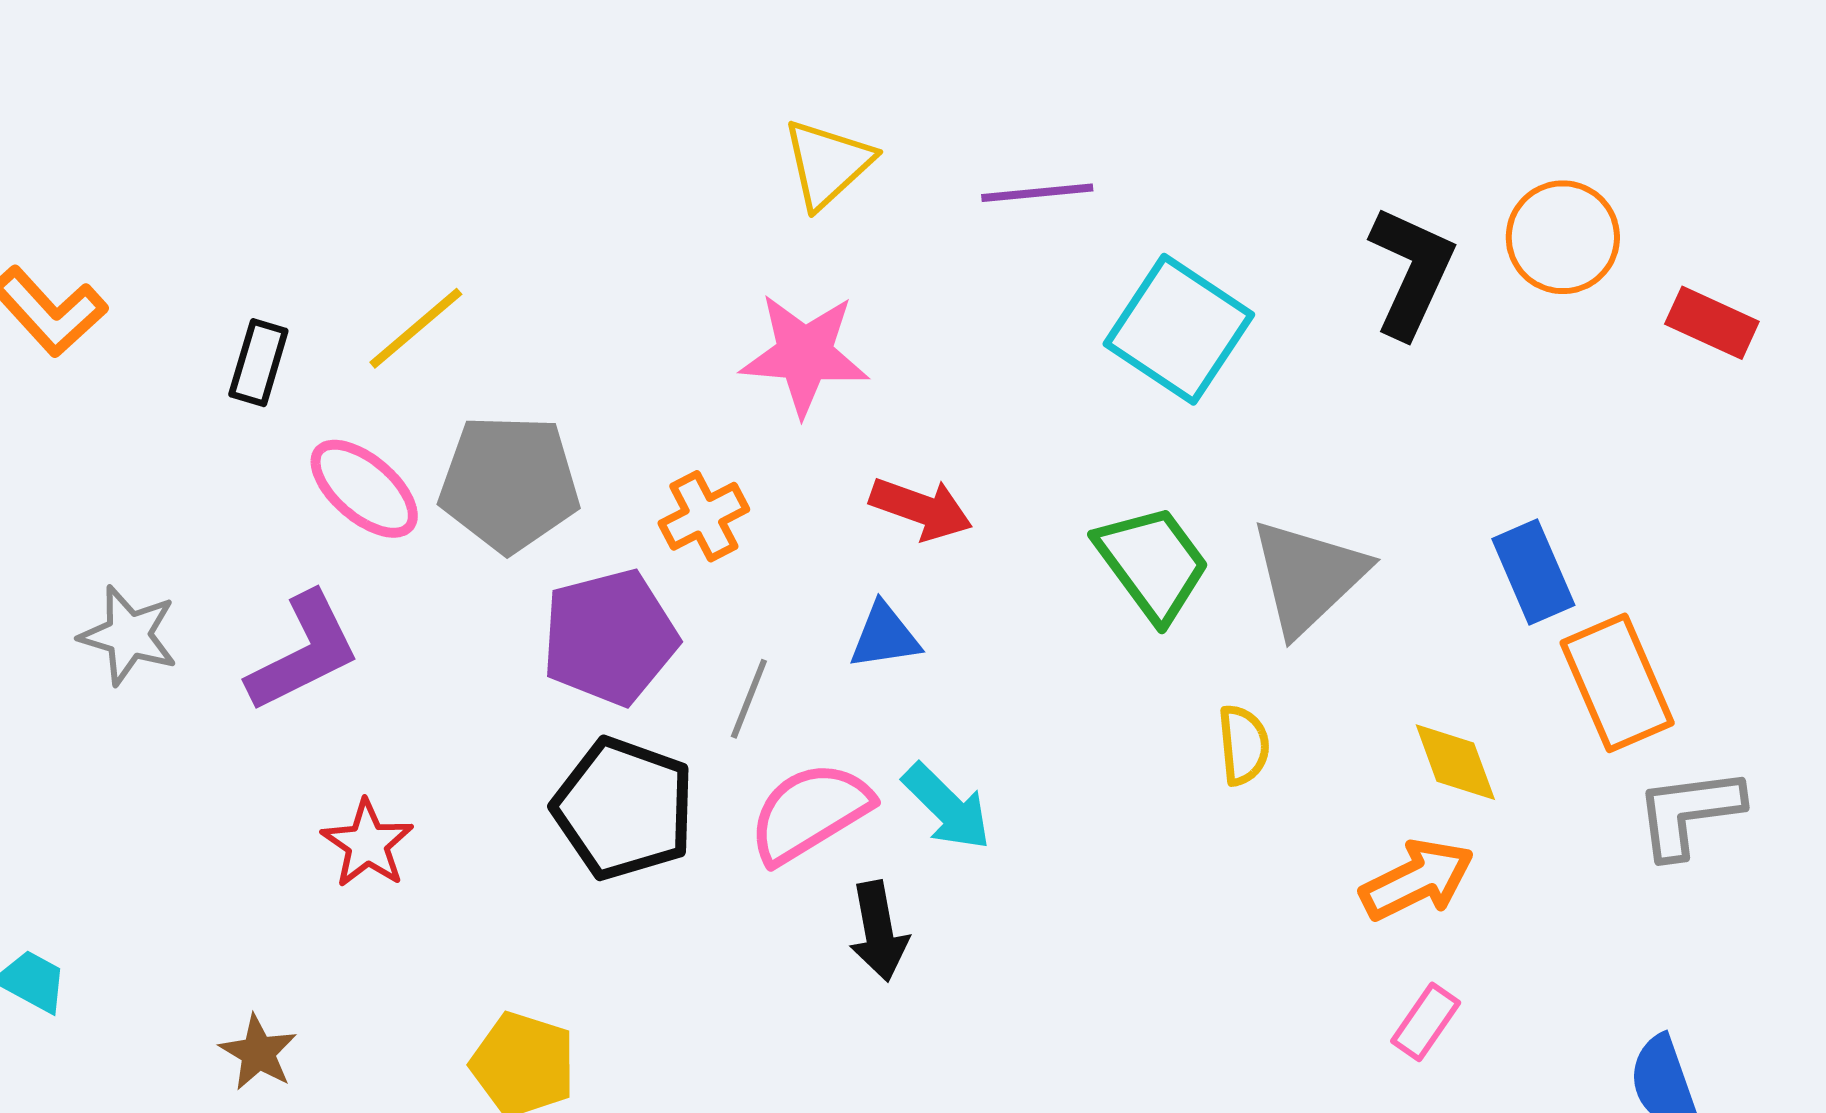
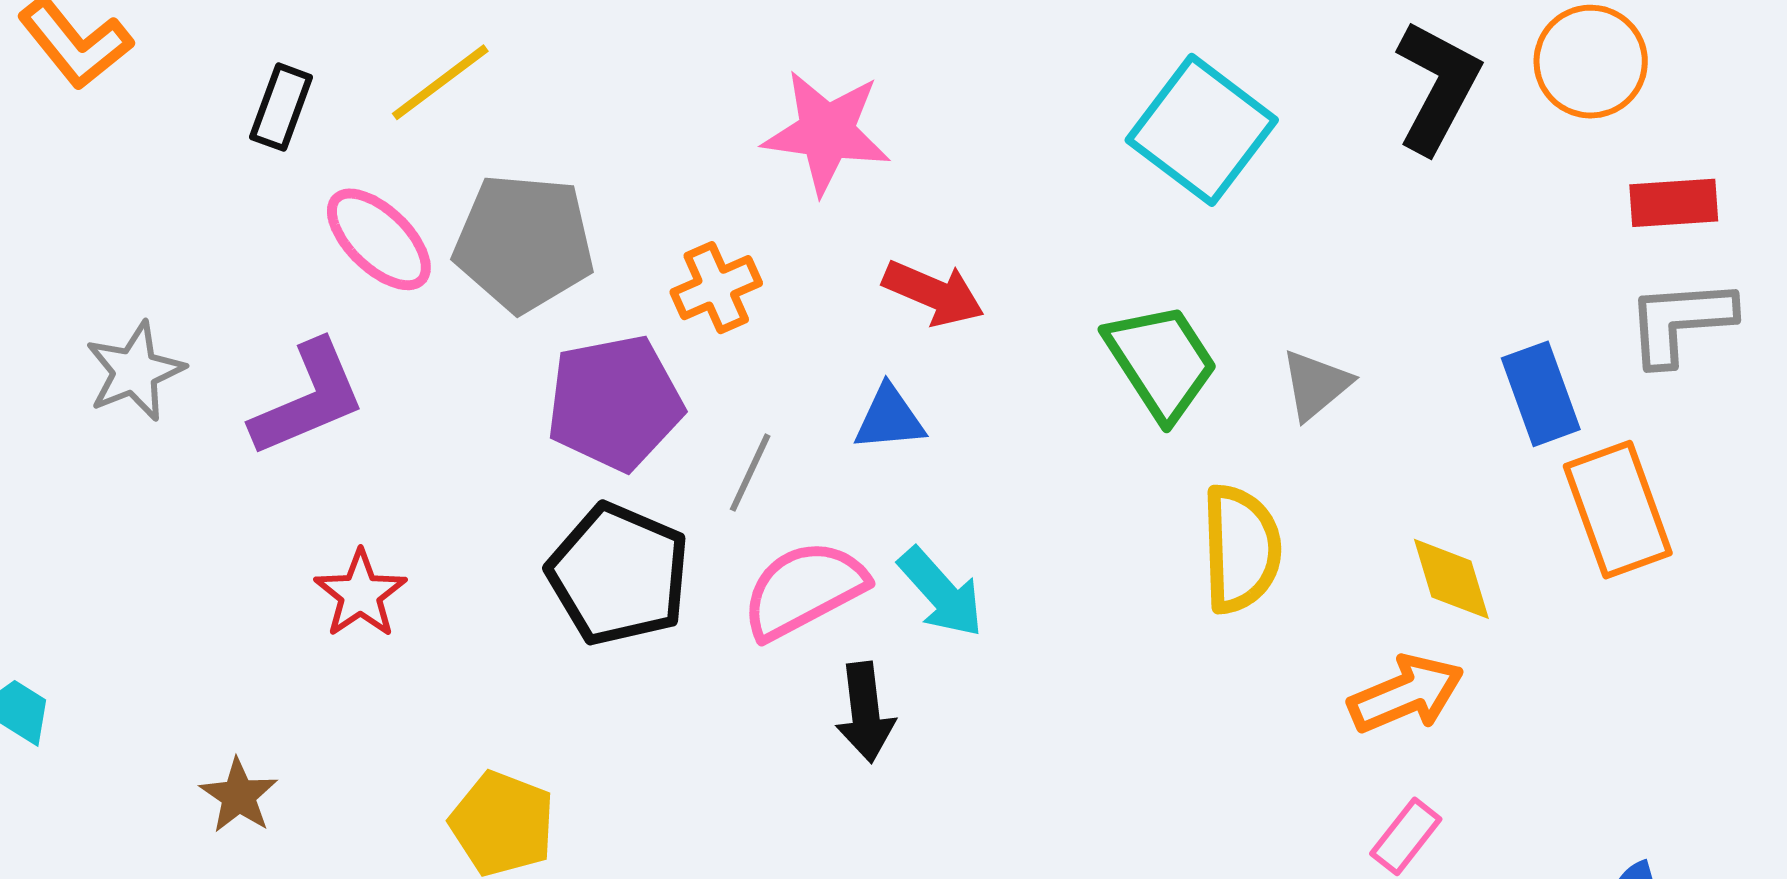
red rectangle: (1712, 323) -> (1674, 203), moved, turned -32
gray triangle: (1308, 577) -> (1316, 385), size x0.6
gray star: (129, 635) -> (135, 371), turned 30
yellow semicircle: (1244, 745) -> (1241, 549), size x1.6
gray L-shape: (1689, 813) -> (1680, 322), moved

